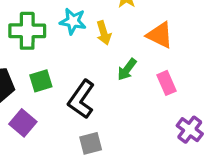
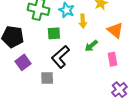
green square: (41, 81) -> (54, 33), moved
gray square: (91, 143) -> (47, 78), moved

